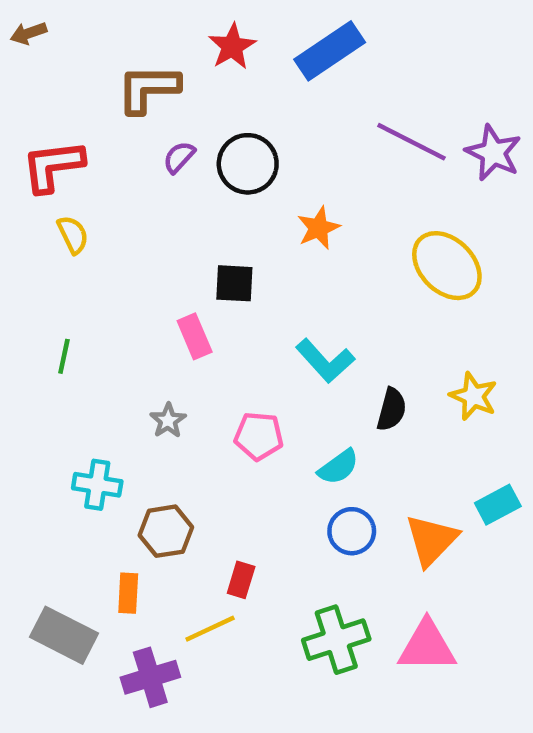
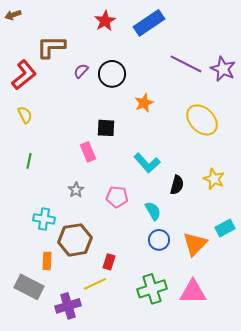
brown L-shape: (148, 89) -> (51, 47), moved
red L-shape: (53, 166) -> (24, 75), turned 148
yellow semicircle: (73, 235) -> (25, 115), moved
cyan semicircle: (338, 467) -> (153, 211), turned -84
brown hexagon: (166, 531) -> (75, 240), size x1.4
orange rectangle: (128, 593) -> (47, 261), moved

